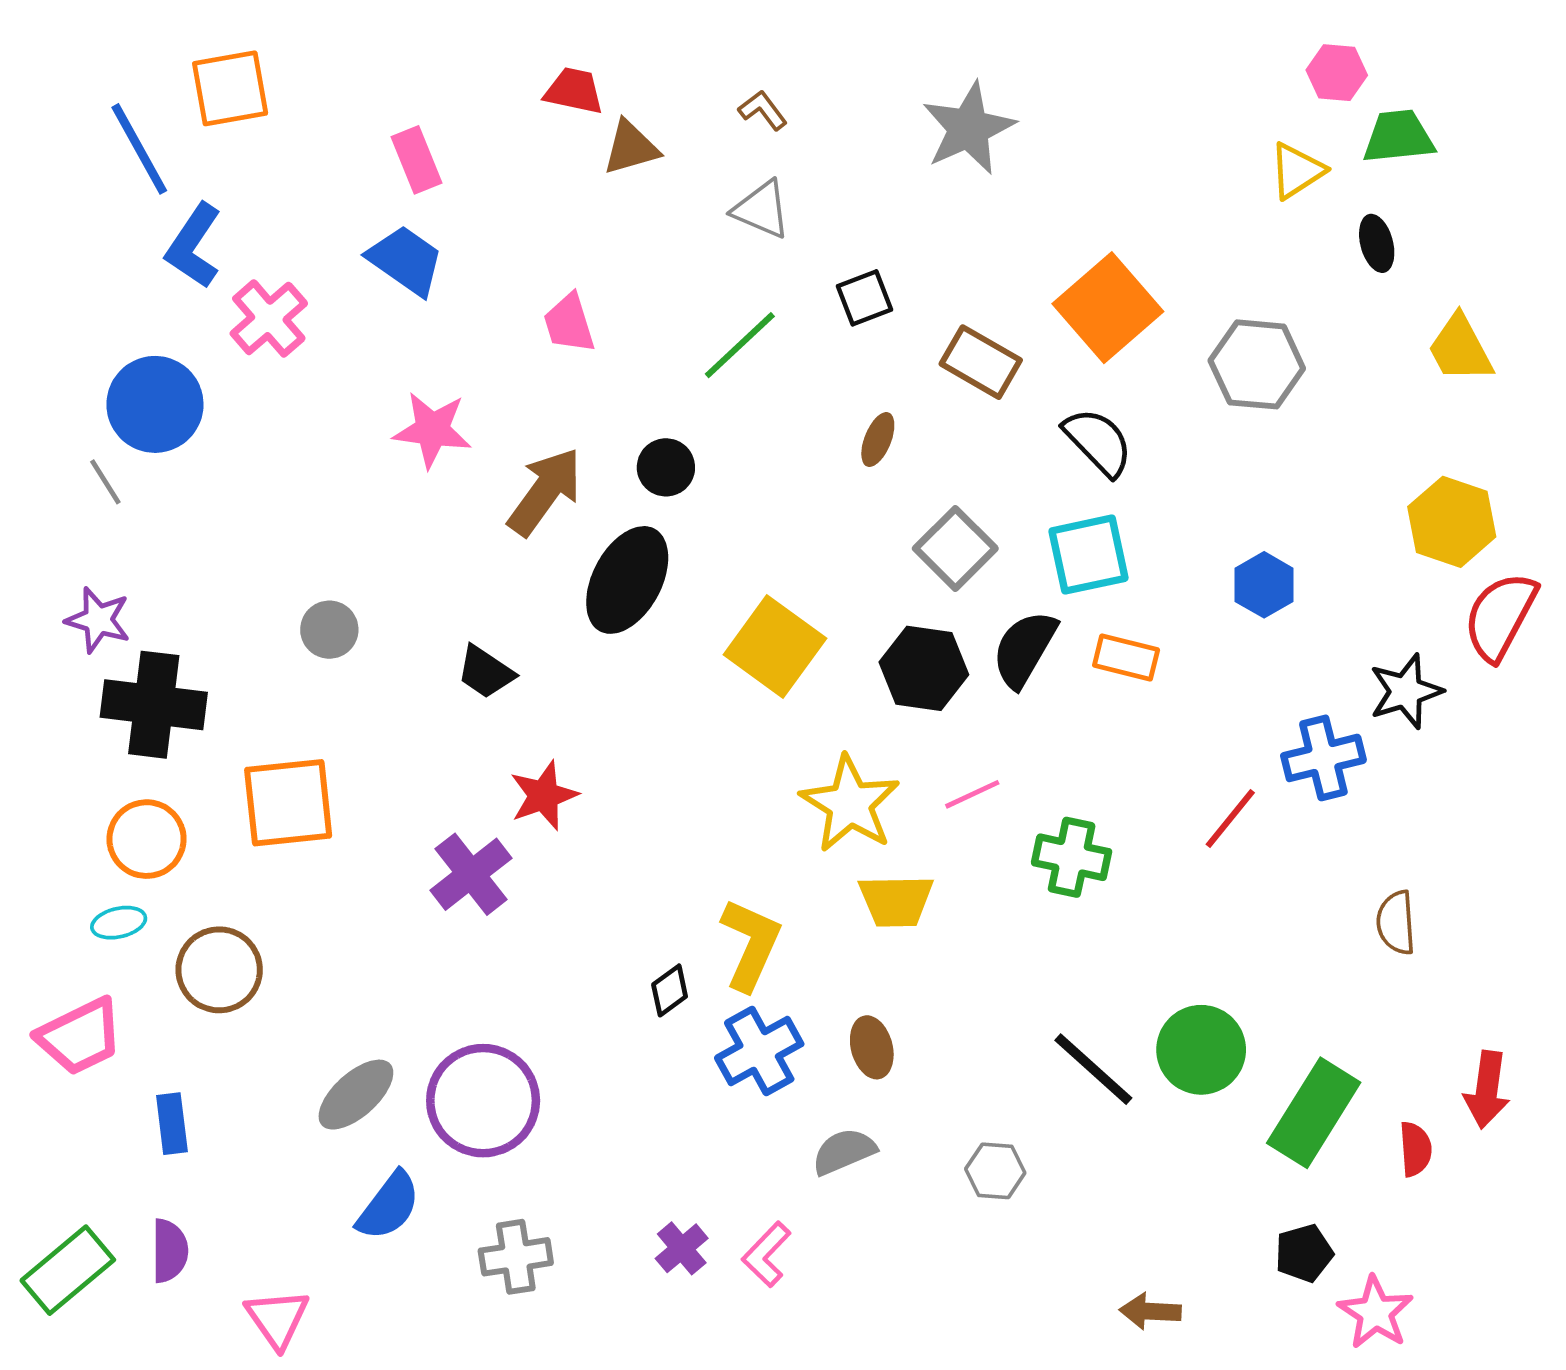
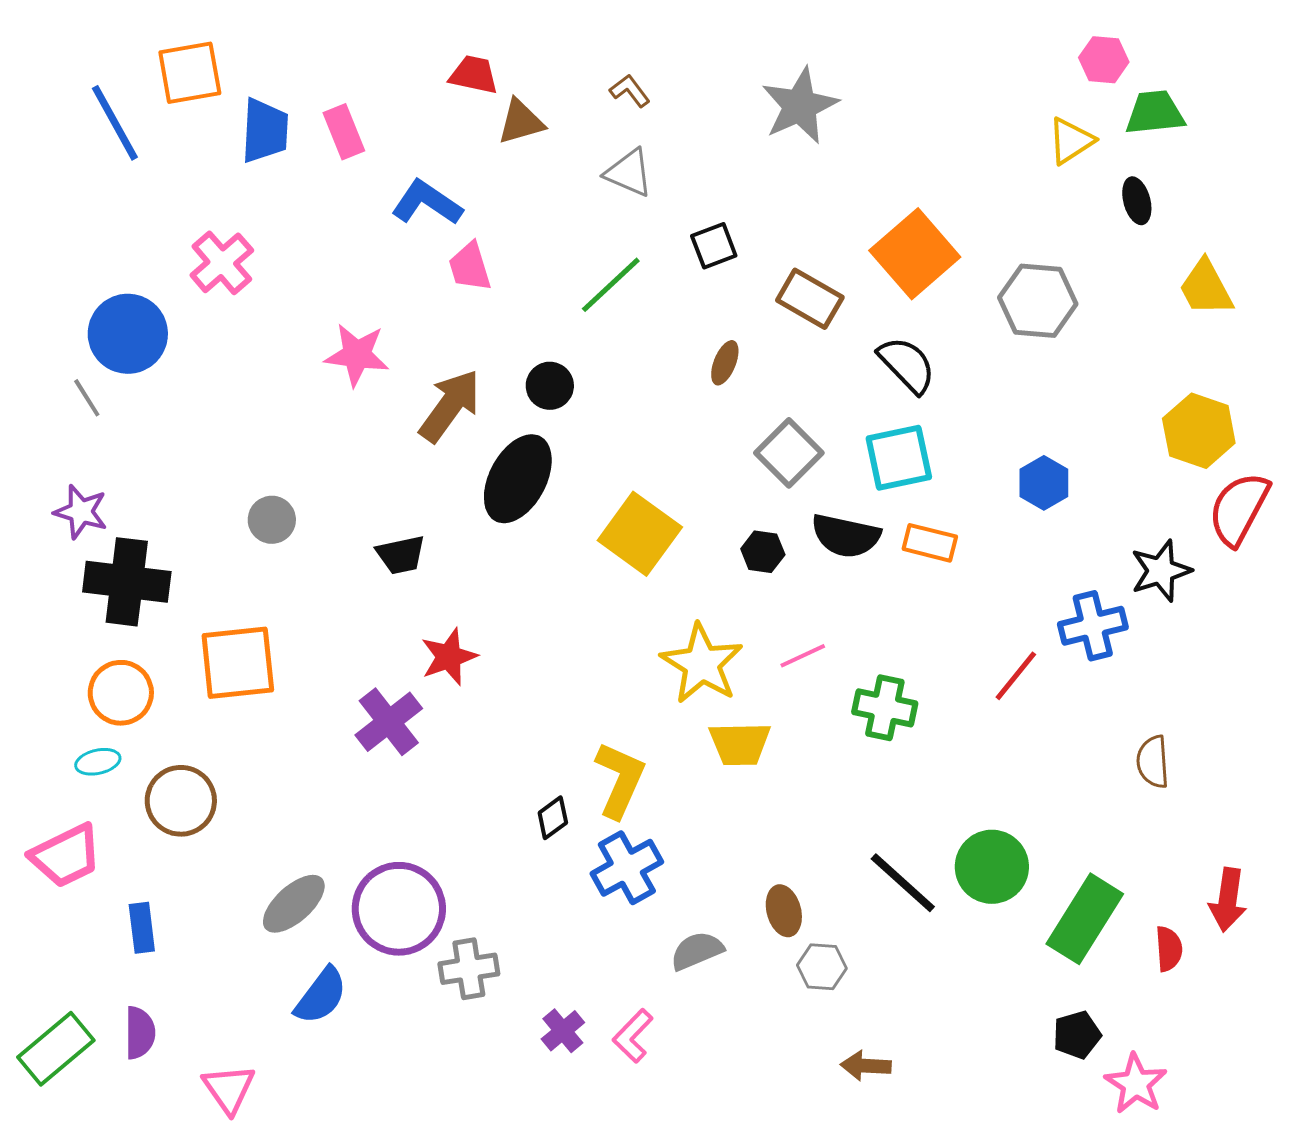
blue L-shape: (194, 246) -> (427, 203), moved, turned 90
blue trapezoid: (406, 260) -> (265, 131), moved, turned 58
black semicircle: (1024, 649) -> (846, 536), turned -108
black hexagon: (924, 668) -> (763, 552), size x0.6
black trapezoid: (486, 672) -> (401, 555), turned -46
brown ellipse: (872, 1047) -> (784, 911), moved
gray cross: (516, 1257) -> (469, 969), moved
brown arrow: (1150, 1311) -> (866, 1066), moved

